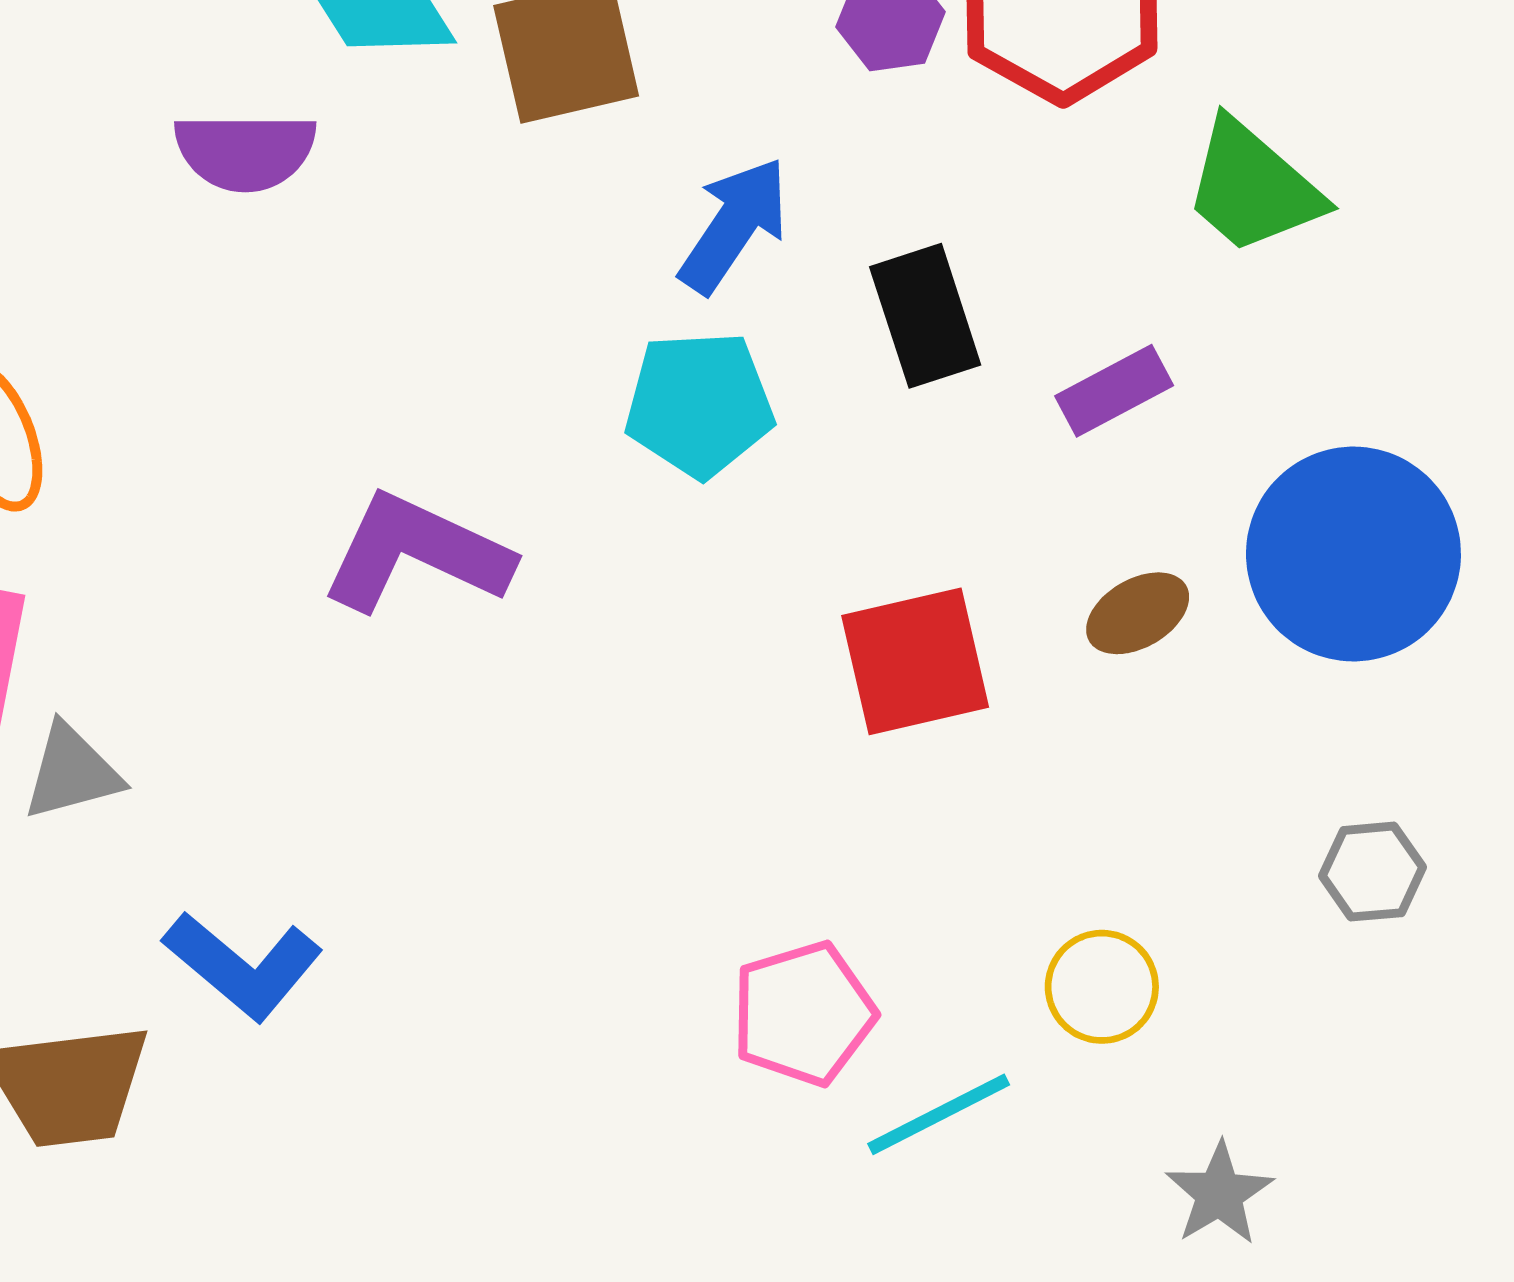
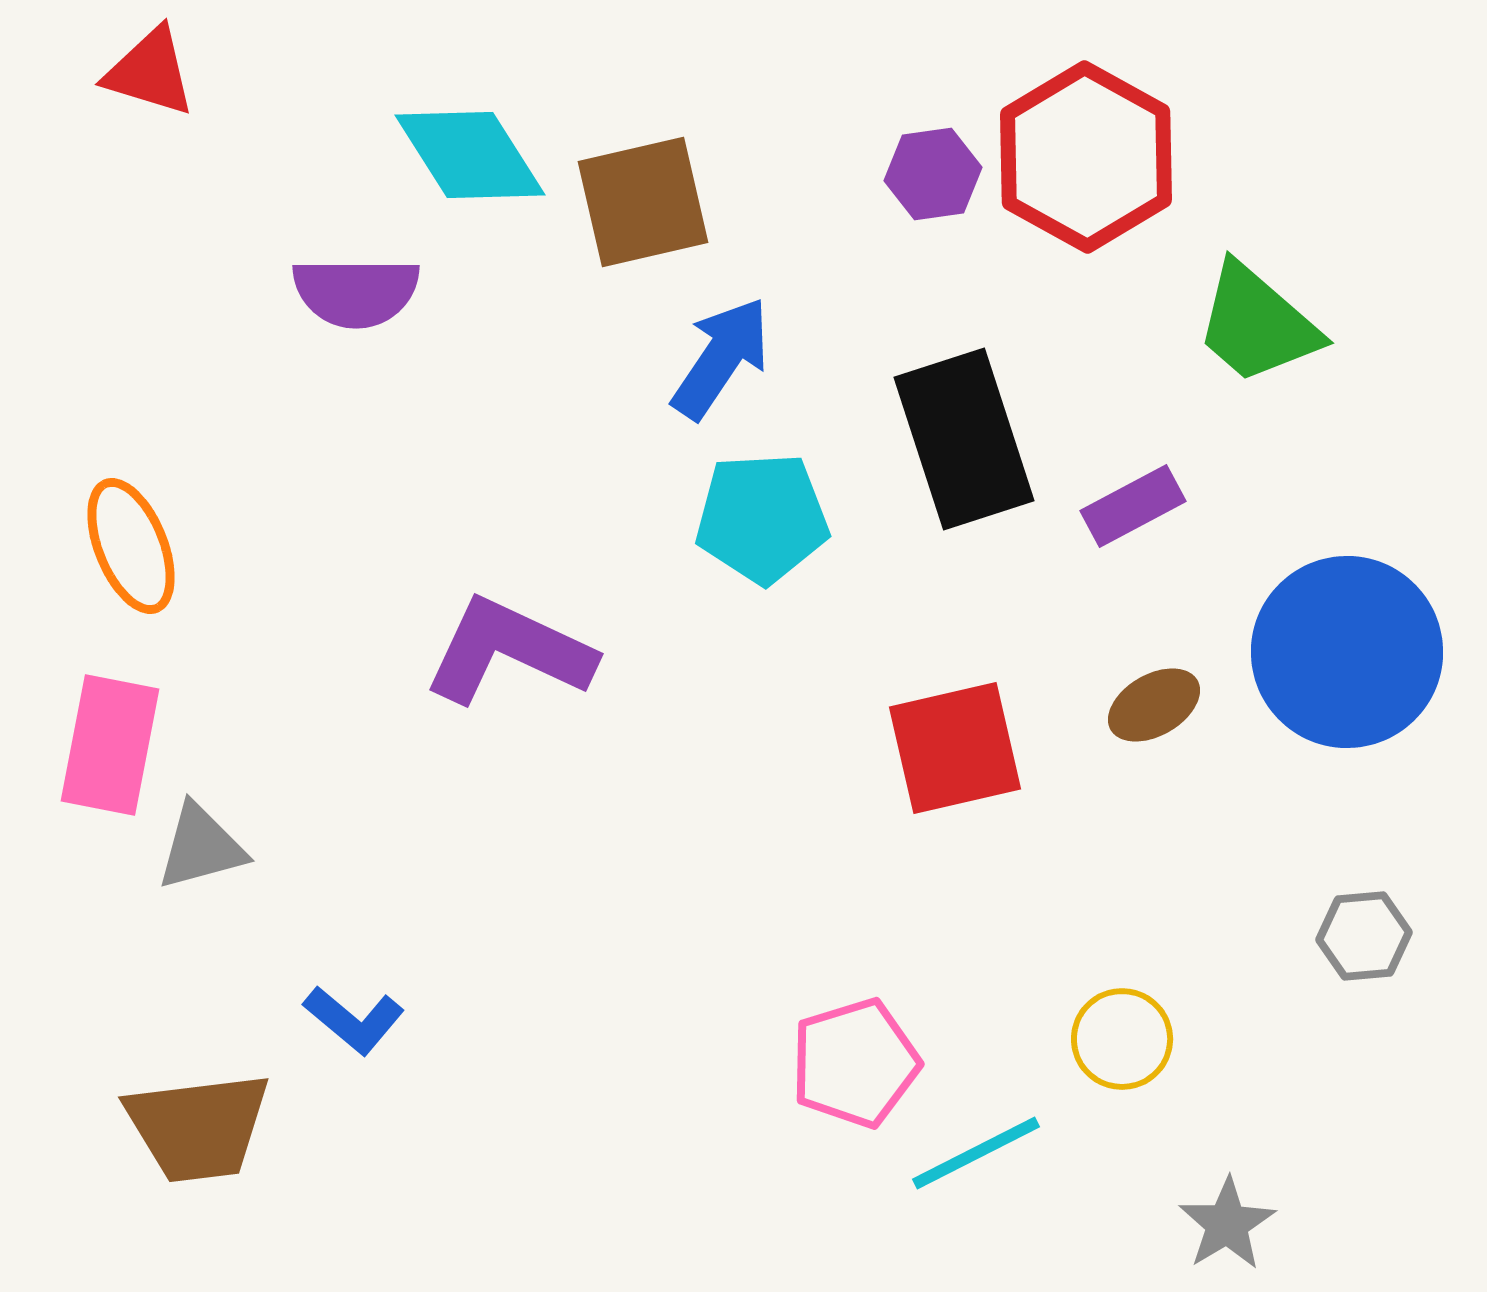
blue arrow: (734, 225) -> (721, 358), moved
black rectangle: (925, 316) -> (964, 439), size x1.4
blue L-shape: (243, 966) -> (354, 1020), size x0.7

